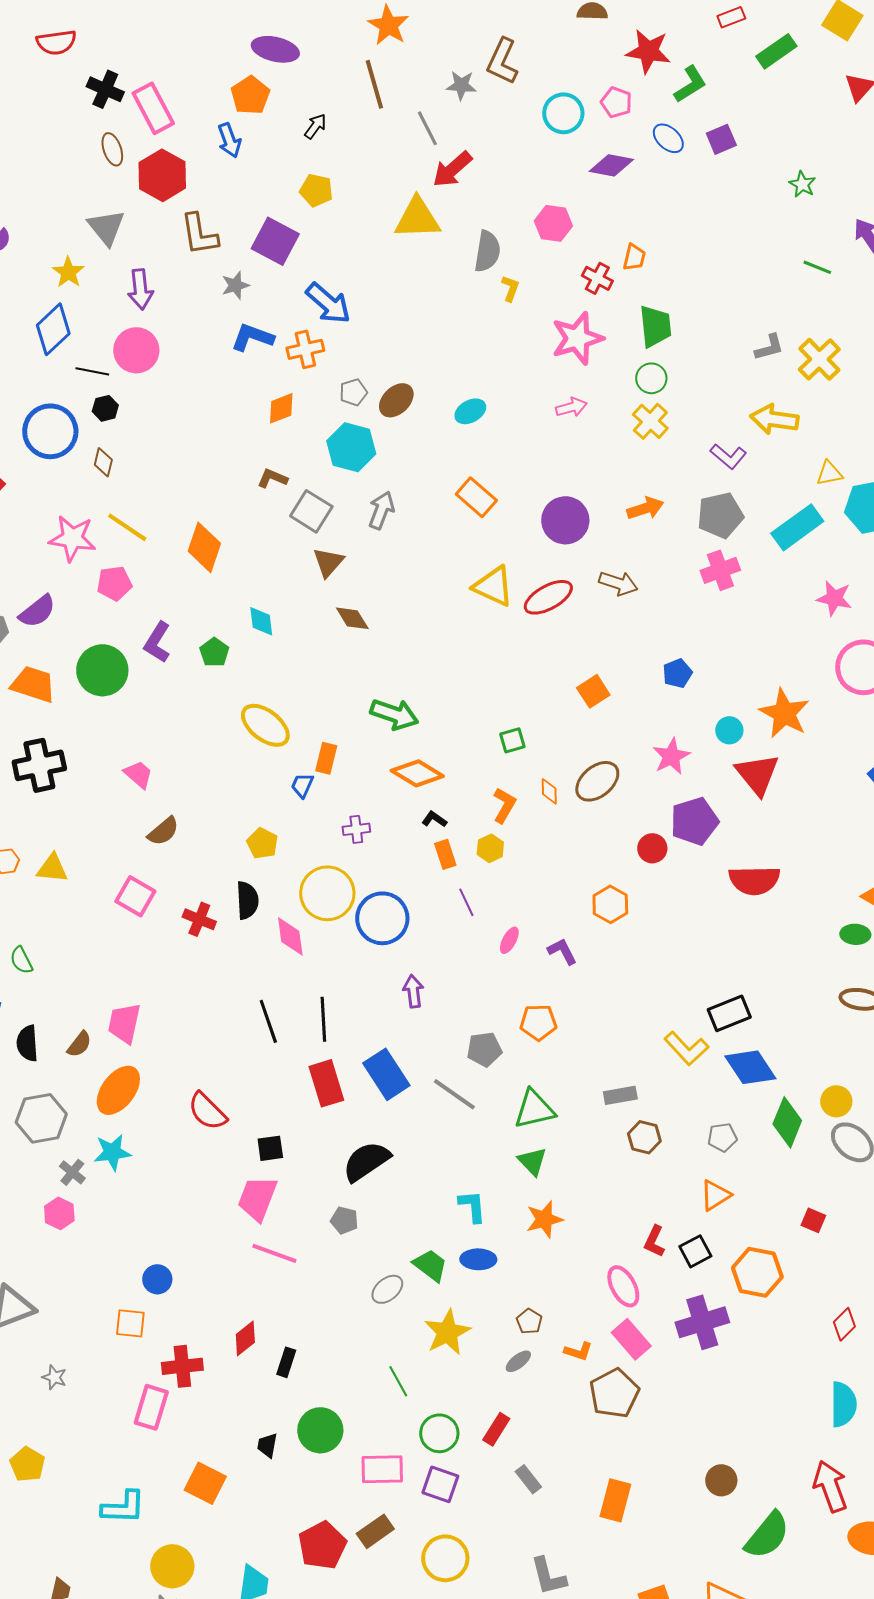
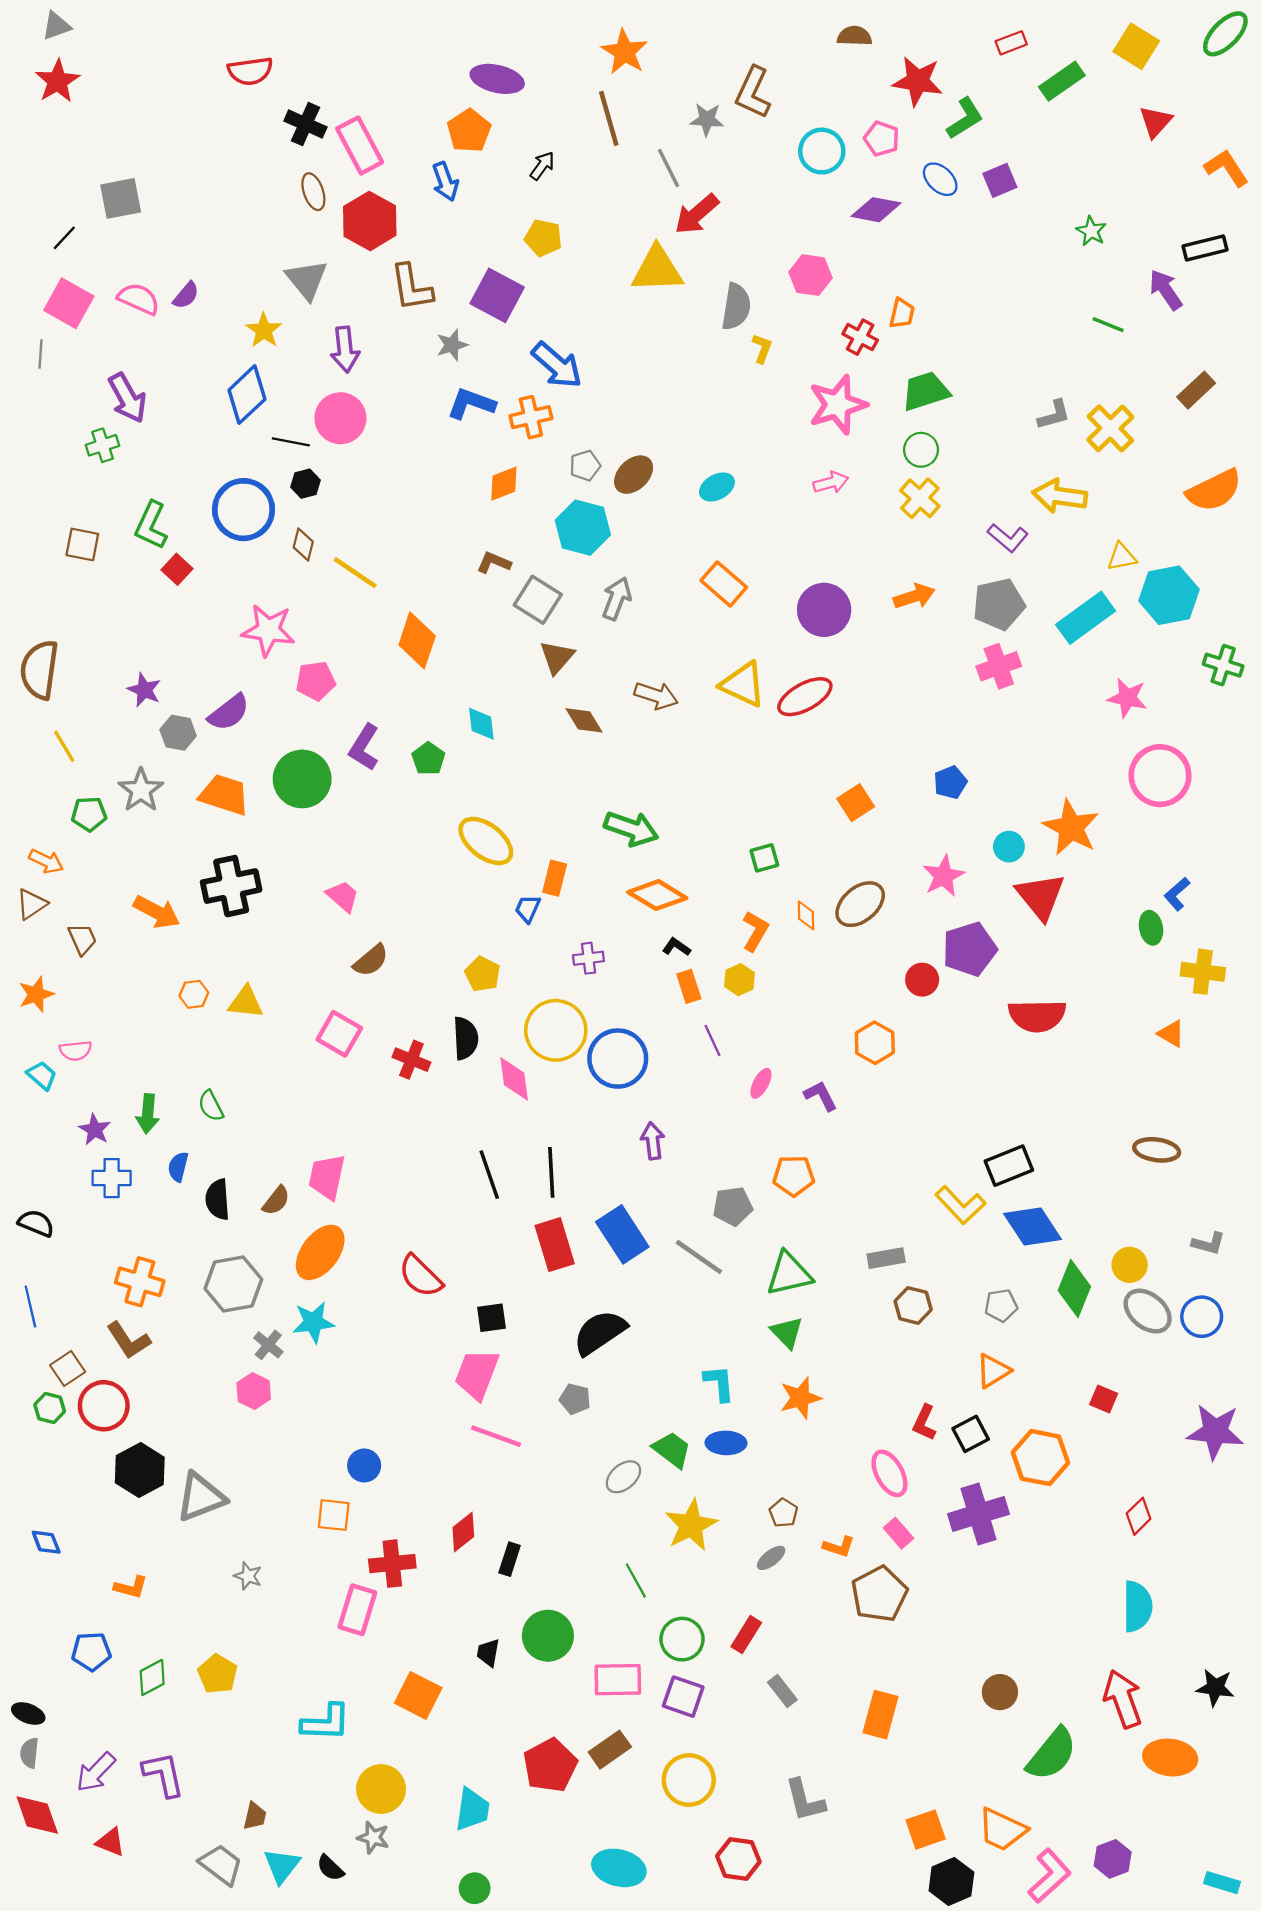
green trapezoid: (655, 326) -> (926, 391), turned -102
yellow line: (127, 527) -> (355, 573), moved
brown arrow: (618, 583) -> (656, 696), moved
green ellipse: (855, 934) -> (1151, 928), moved, turned 76
pink rectangle: (631, 1339) -> (898, 1533), size x0.7

